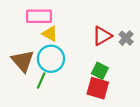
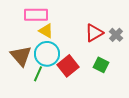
green square: (100, 71) -> (101, 65), moved
red square: (98, 88) -> (68, 66), moved, turned 35

